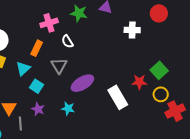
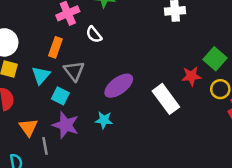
gray triangle: (59, 66) -> (74, 71), moved
purple star: (38, 109) -> (66, 125), size x1.5

